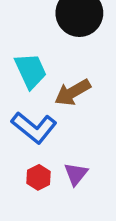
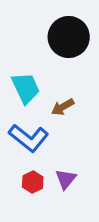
brown arrow: (73, 92) -> (63, 107), size x0.7

